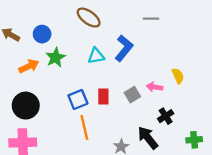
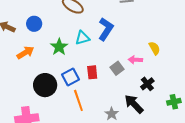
green star: (56, 57) -> (59, 47), moved
black circle: (26, 106) -> (45, 85), moved

